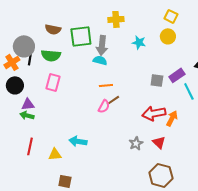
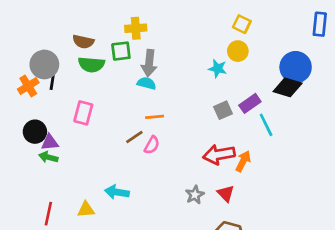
yellow cross: (116, 19) -> (136, 28), moved
green square: (81, 36) -> (121, 51), size x0.7
cyan star: (139, 42) -> (218, 69), moved
green semicircle: (51, 55) -> (91, 64), moved
gray square: (157, 80) -> (223, 110), turned -32
black circle: (15, 85) -> (35, 132), moved
brown line: (113, 100) -> (134, 137), moved
red line: (30, 146) -> (48, 214), moved

